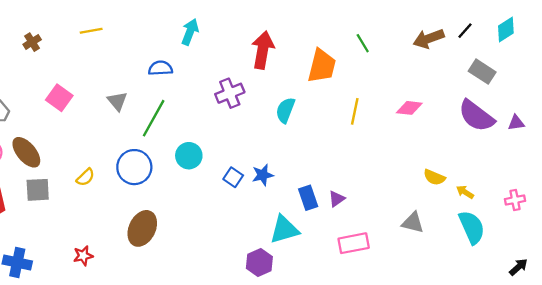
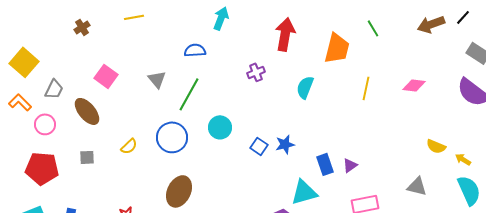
purple cross: (230, 93) -> (256, 72), size x0.7
brown ellipse: (26, 152) -> (87, 111), moved
gray square: (38, 190) -> (87, 157), size x0.7

